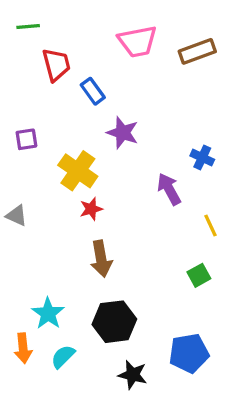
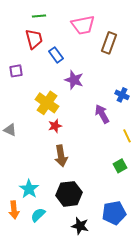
green line: (28, 27) -> (39, 16), moved
brown rectangle: (197, 51) -> (109, 43), moved, turned -50
purple square: (26, 139) -> (16, 71), moved

